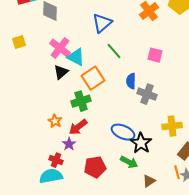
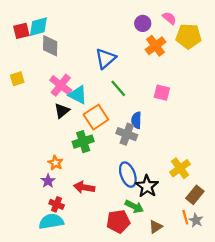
gray cross: (147, 94) -> (127, 134), moved
yellow cross: (172, 126) -> (180, 168), turned -30
red arrow: (78, 127) -> (84, 187), moved, turned 48
blue ellipse: (123, 132) -> (128, 175), turned 45
purple star: (69, 144) -> (48, 181), moved
red pentagon: (95, 167) -> (118, 221), moved

